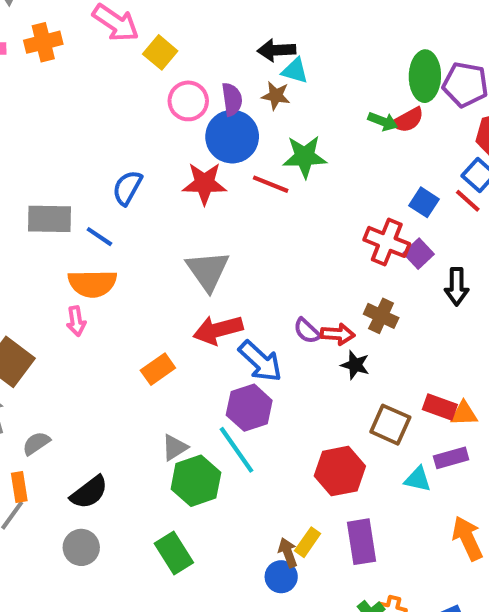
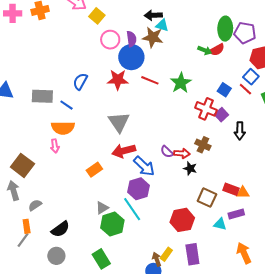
brown star: (276, 96) -> (153, 37), size x1.5
green star: (305, 157) -> (181, 83), moved, turned -30

